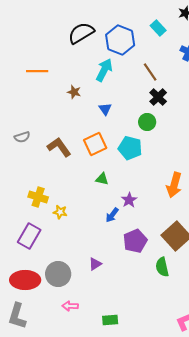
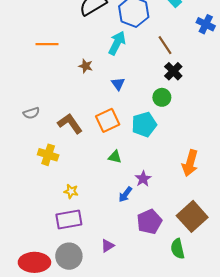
cyan pentagon: (130, 148) -> (144, 124), turned -30
yellow cross: (38, 197) -> (48, 155), moved
purple rectangle: (29, 236) -> (69, 220), moved, turned 50

